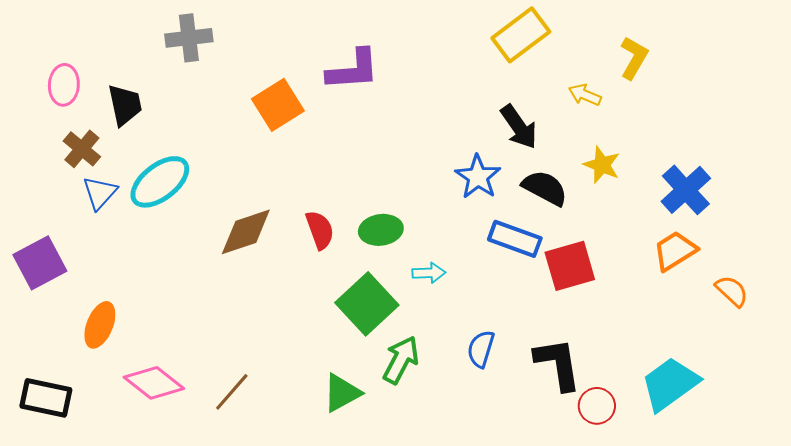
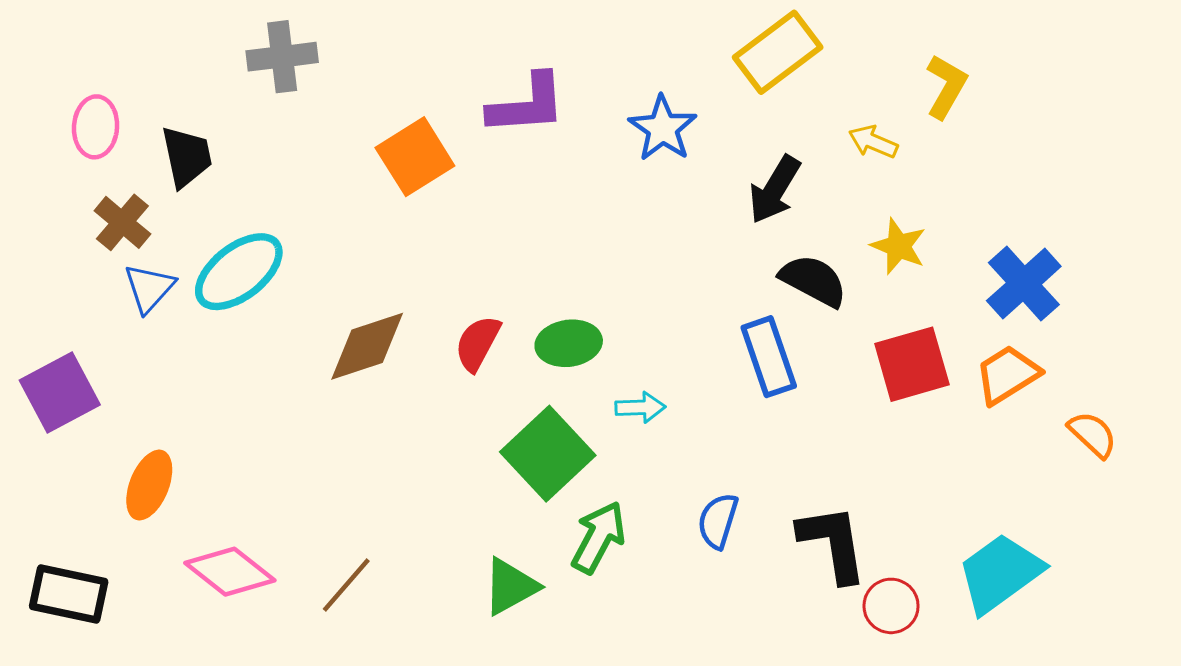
black arrow: (519, 127) -> (775, 190), turned 66
blue star: (478, 177) -> (663, 128), moved
red semicircle: (320, 230) -> (478, 343), turned -132
blue rectangle: (515, 239) -> (769, 357), turned 51
red square: (570, 266) -> (912, 364), moved

